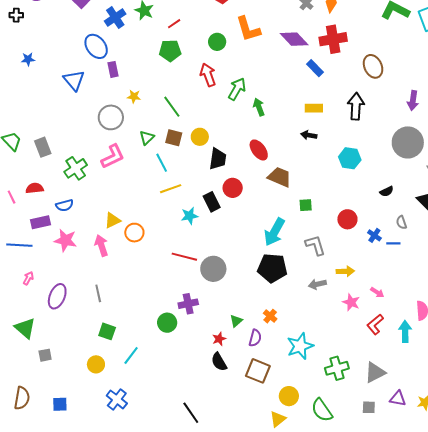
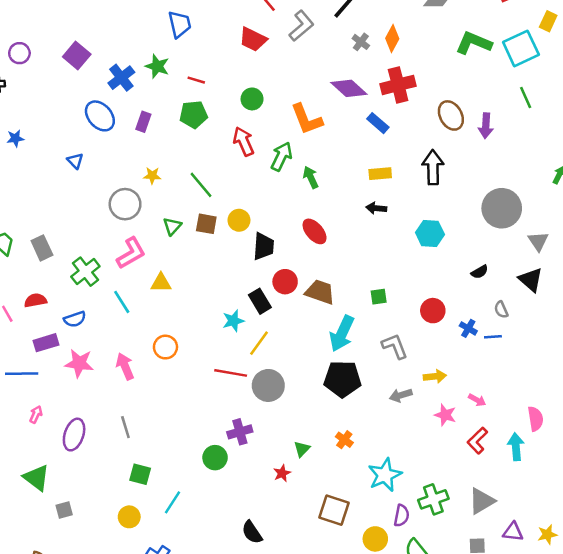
red line: (174, 24) -> (196, 80), turned 56
orange L-shape: (248, 29) -> (307, 119), moved
purple rectangle: (113, 69) -> (143, 122), moved, turned 35
blue triangle: (74, 80) -> (75, 161), size x0.6
purple arrow: (413, 101) -> (486, 126), moved
cyan line: (162, 163) -> (122, 302), moved
brown trapezoid: (280, 177) -> (320, 292), moved
yellow line: (171, 189) -> (259, 343), moved, turned -30
yellow triangle: (112, 220) -> (161, 283), moved, turned 30
purple semicircle: (255, 338) -> (402, 516), moved
black semicircle: (219, 362) -> (252, 532), moved

